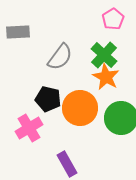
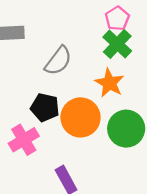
green cross: (104, 55) -> (117, 44), moved

